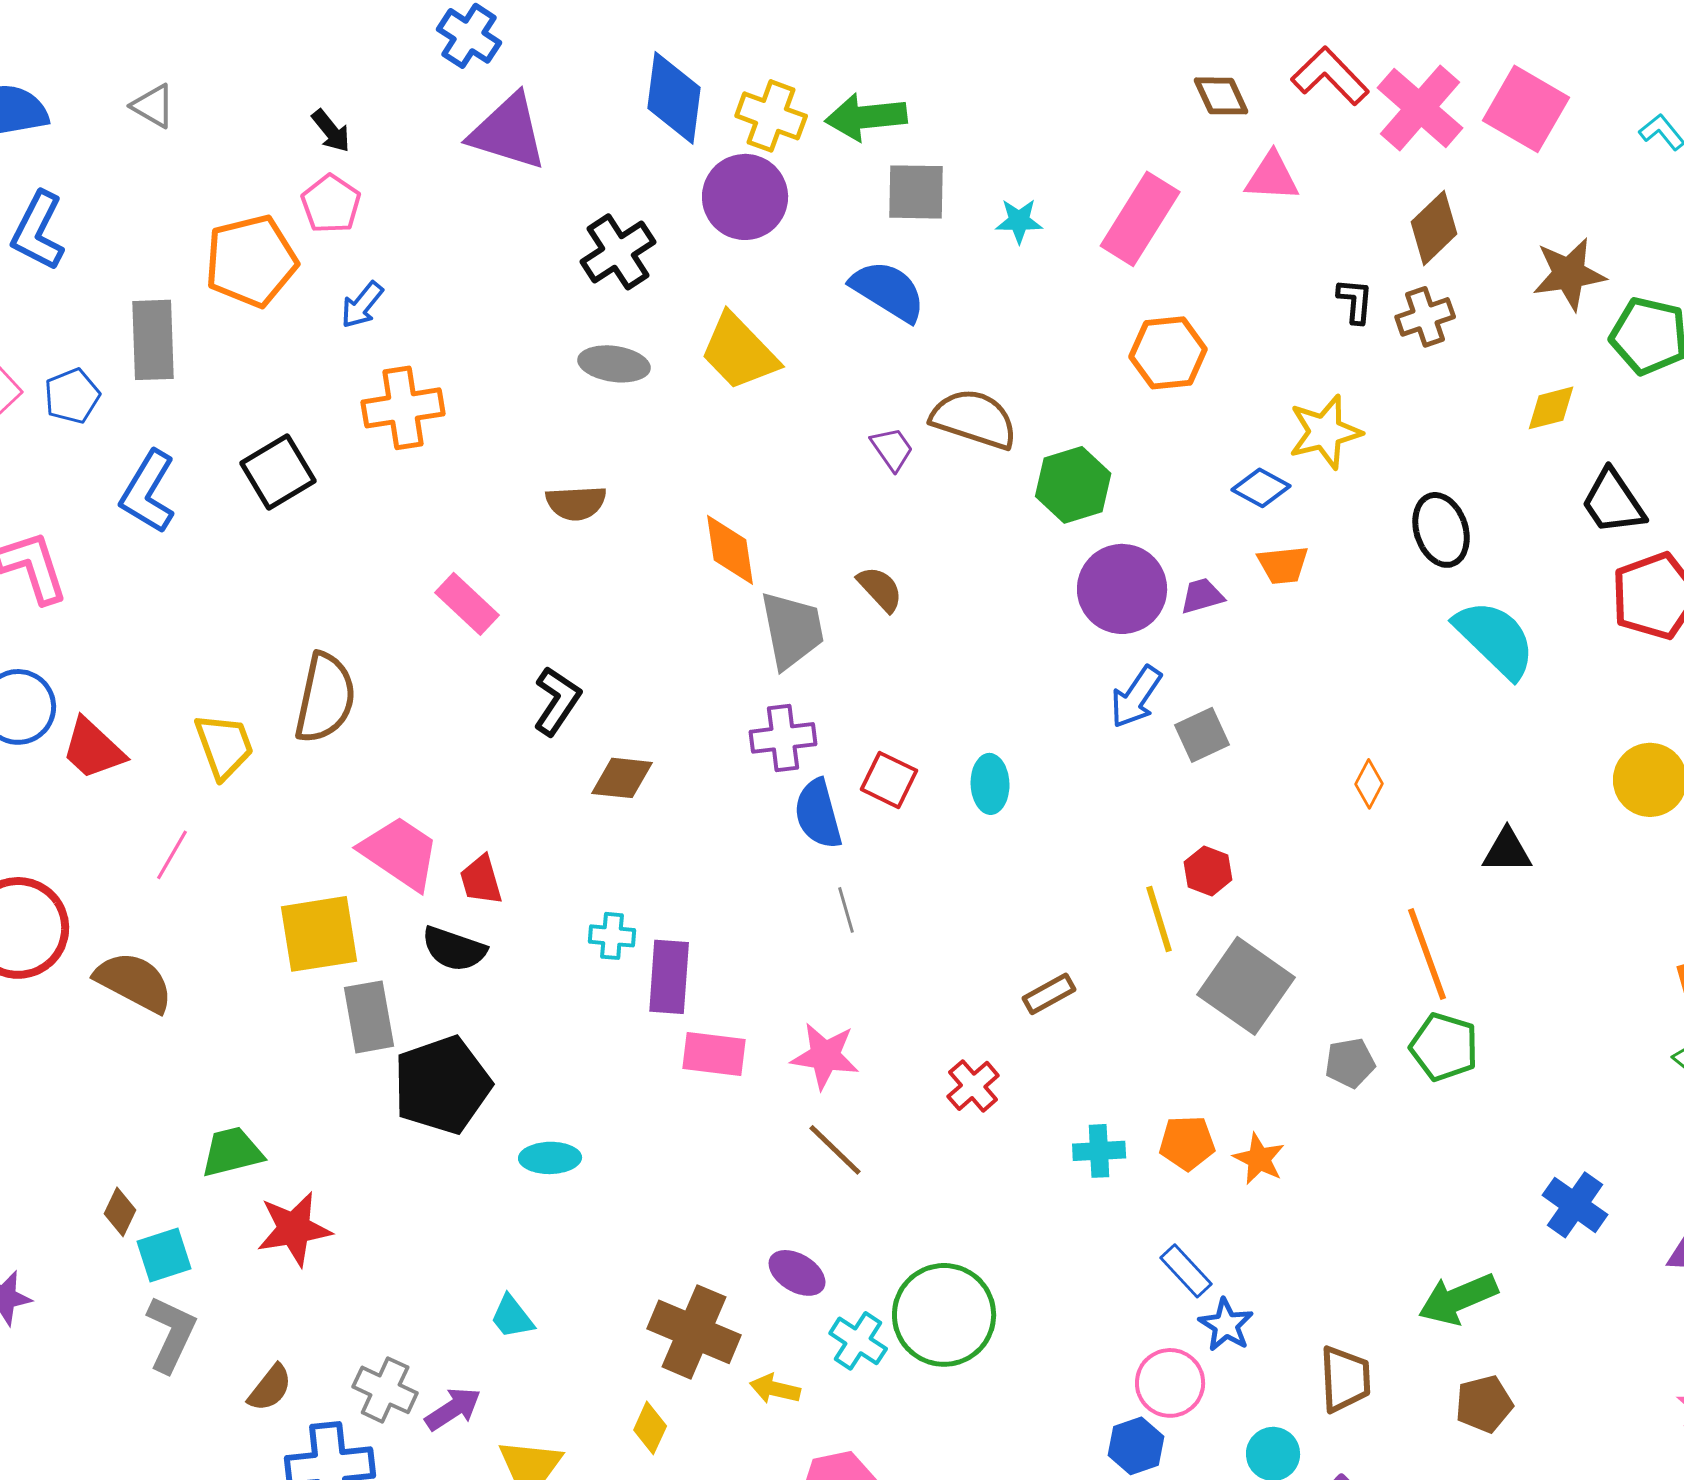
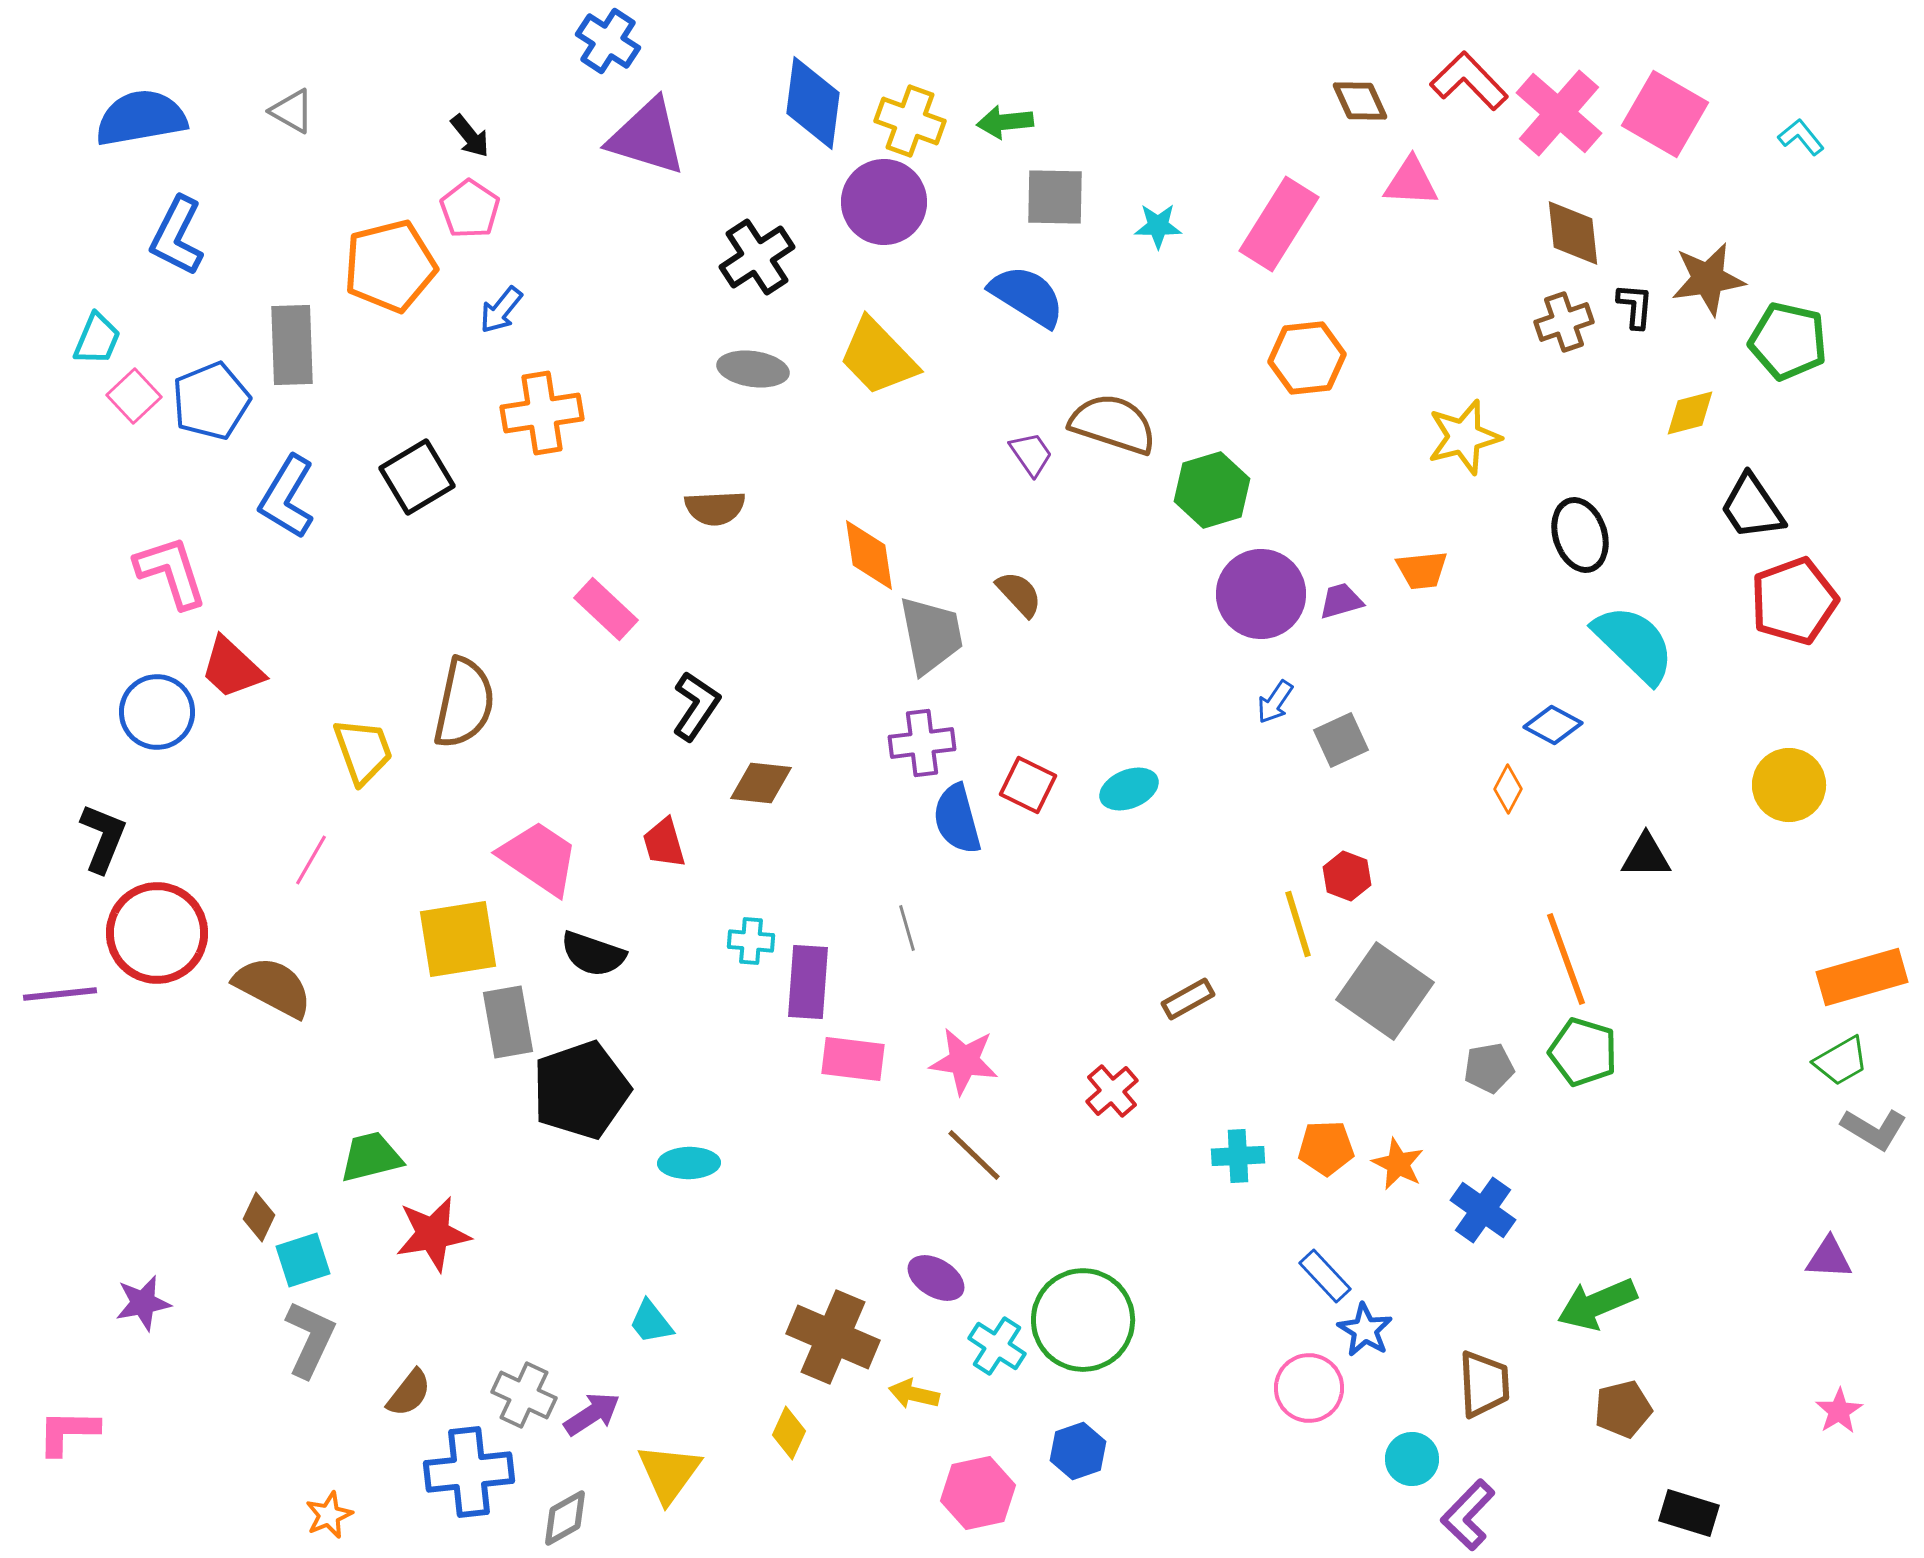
green arrow: (866, 117) -> (1005, 122), size x0.7
brown diamond: (1434, 228) -> (1573, 233), turned -52
black L-shape: (1355, 301) -> (1635, 306), moved
blue pentagon: (72, 396) -> (211, 401), size x1.4
blue diamond: (1261, 488) -> (1553, 725), moved
blue arrow: (1136, 697) -> (1275, 702), size x0.7
red trapezoid: (93, 749) -> (232, 668), moved
cyan ellipse: (990, 784) -> (1129, 789), turned 70
red trapezoid: (481, 880) -> (664, 843), moved
gray line: (846, 910) -> (907, 928), moved
blue cross: (1575, 1205) -> (1483, 1210), moved
blue hexagon: (1136, 1446) -> (1078, 1451), moved

